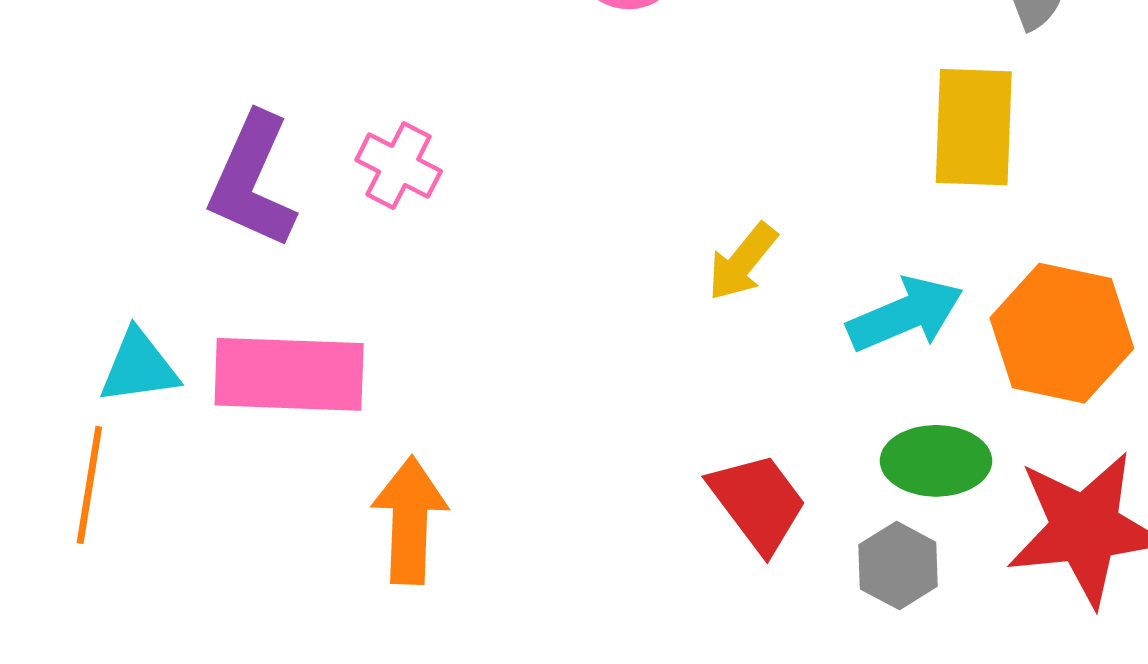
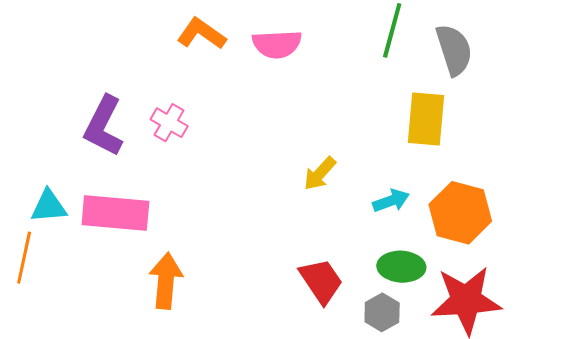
cyan arrow: (905, 314) -> (391, 201), size x0.7

